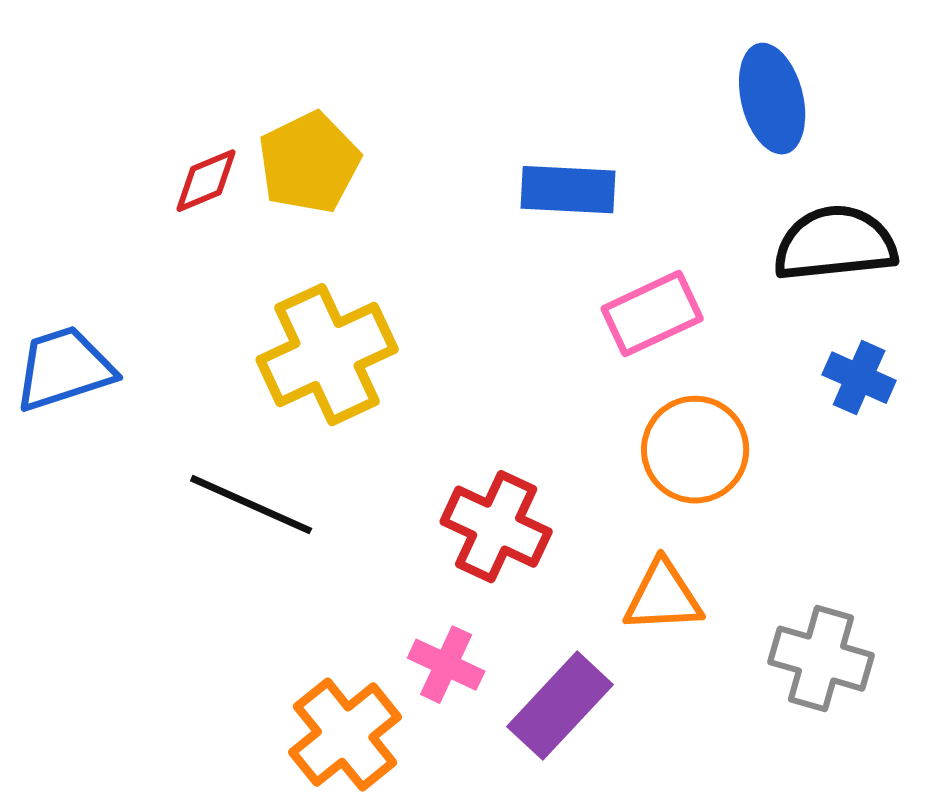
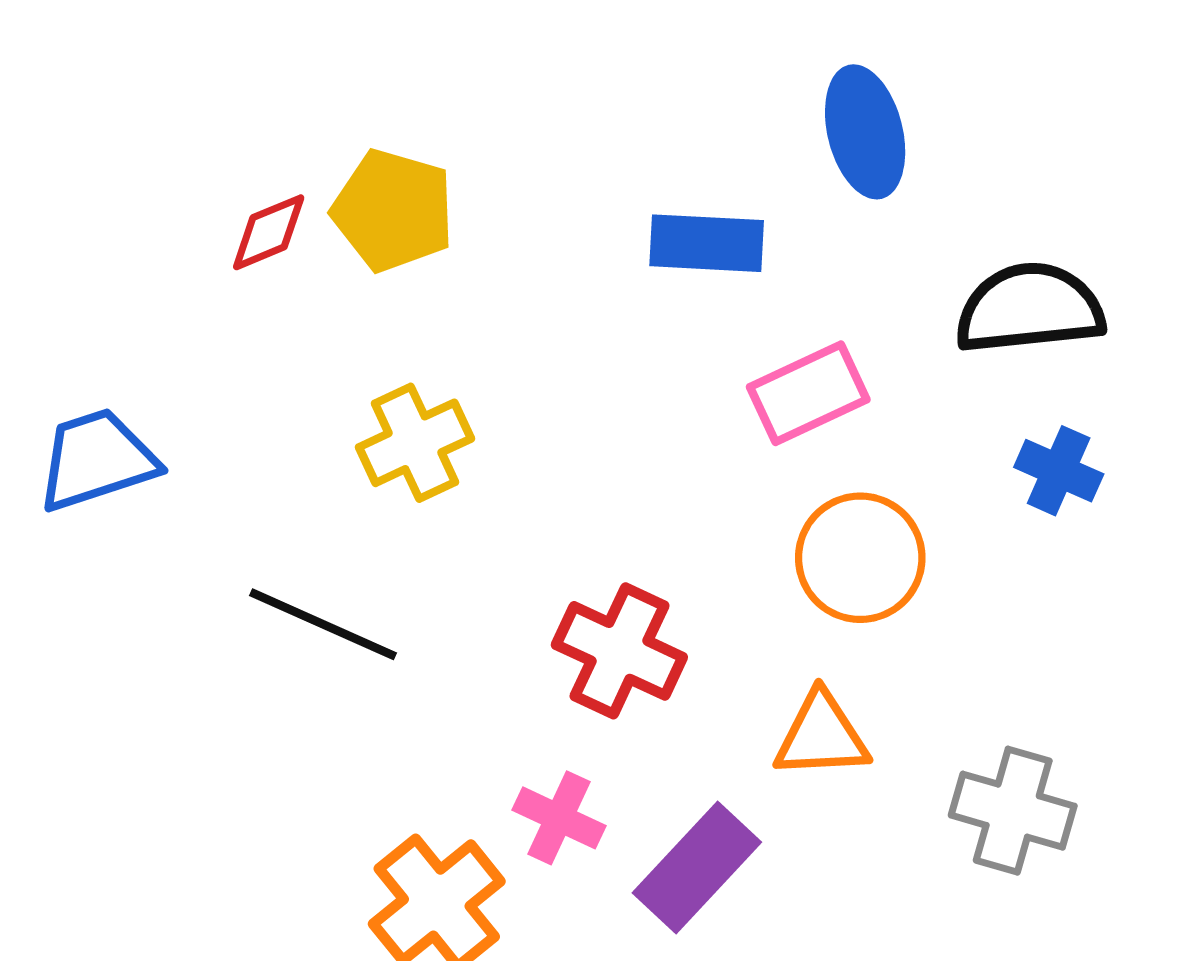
blue ellipse: (772, 99) -> (865, 132), moved
yellow pentagon: (309, 163) -> (393, 211), turned -30
yellow cross: (327, 355) -> (415, 443), size x0.7

